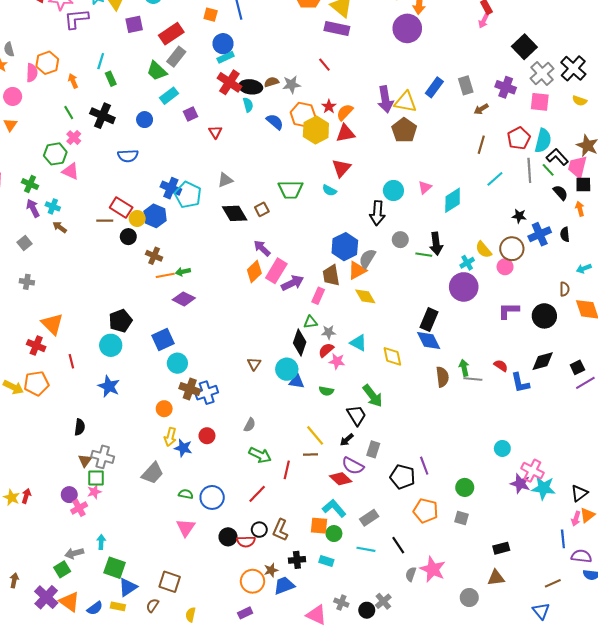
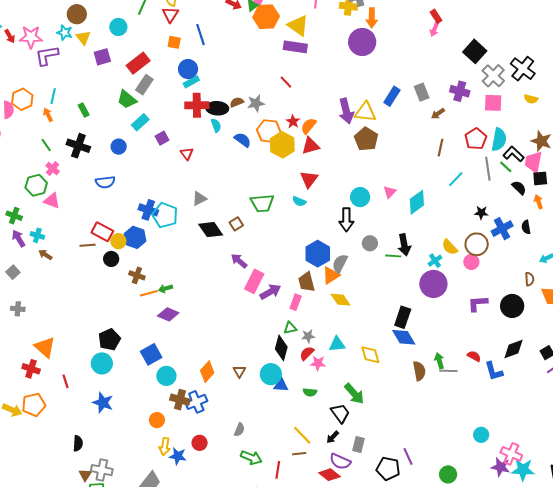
cyan line: (101, 61) -> (53, 96), moved
red cross: (229, 82) -> (197, 105), turned -30
orange diamond: (254, 272) -> (207, 372), moved
cyan triangle: (358, 343) -> (337, 344), turned -30

